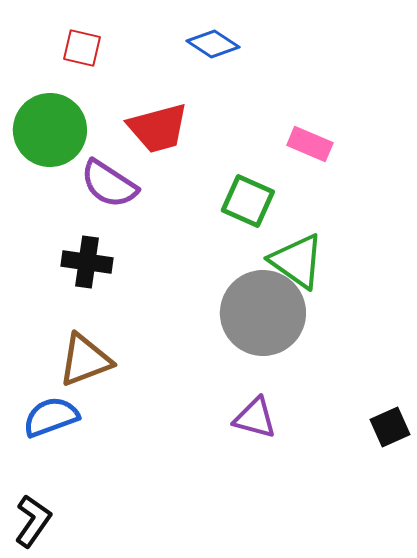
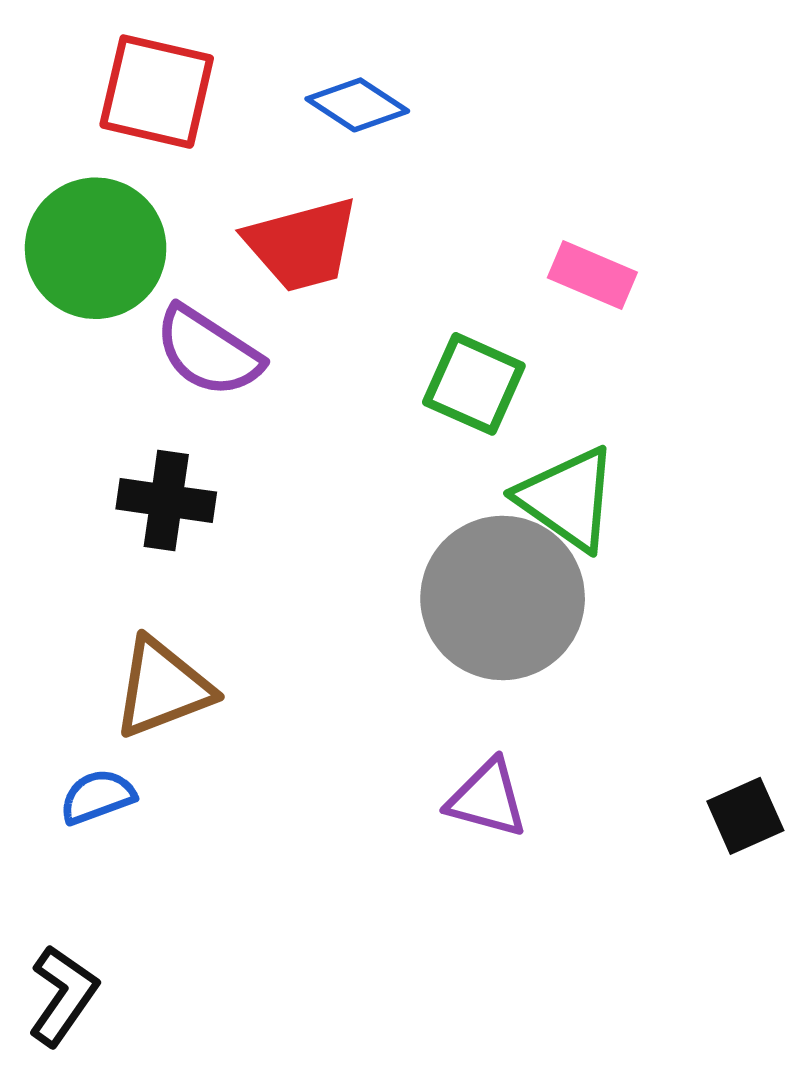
blue diamond: (213, 44) -> (357, 105), moved
red square: (82, 48) -> (157, 92), size x1.6
blue semicircle: (51, 417) -> (97, 797), size x0.7

